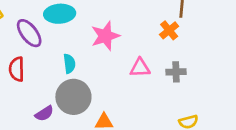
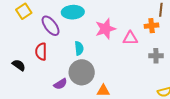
orange cross: (169, 30) -> (152, 26), turned 32
pink triangle: (140, 68) -> (130, 38), moved

